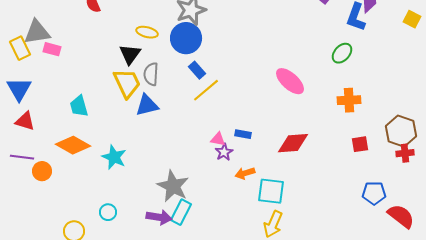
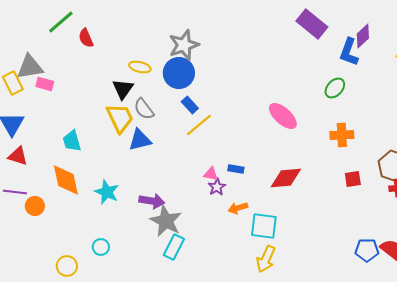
gray semicircle: (151, 74) -> (144, 109), turned -40
orange diamond: (73, 145) -> (66, 180), turned 48
blue pentagon: (374, 193) -> (367, 250), moved
purple arrow: (159, 217) -> (152, 201), moved

